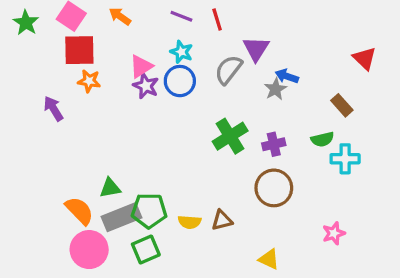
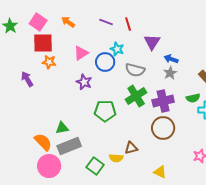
cyan star: (181, 52) -> (117, 49), moved
gray semicircle: (228, 70) -> (135, 70), moved, turned -114
purple star: (146, 86) -> (84, 82), moved
gray star: (275, 89) -> (170, 73), moved
purple cross: (274, 144) -> (163, 101), size x1.5
green pentagon: (149, 211) -> (105, 111), moved
yellow semicircle: (190, 222) -> (116, 158), moved
green square: (146, 250) -> (95, 166), moved, turned -30

